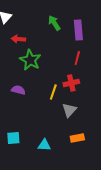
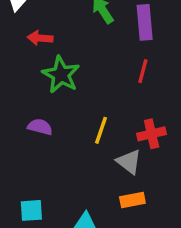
red cross: (71, 83) -> (152, 134), moved
gray triangle: (69, 110) -> (129, 162), turned -35
orange rectangle: (77, 138) -> (132, 200), moved

